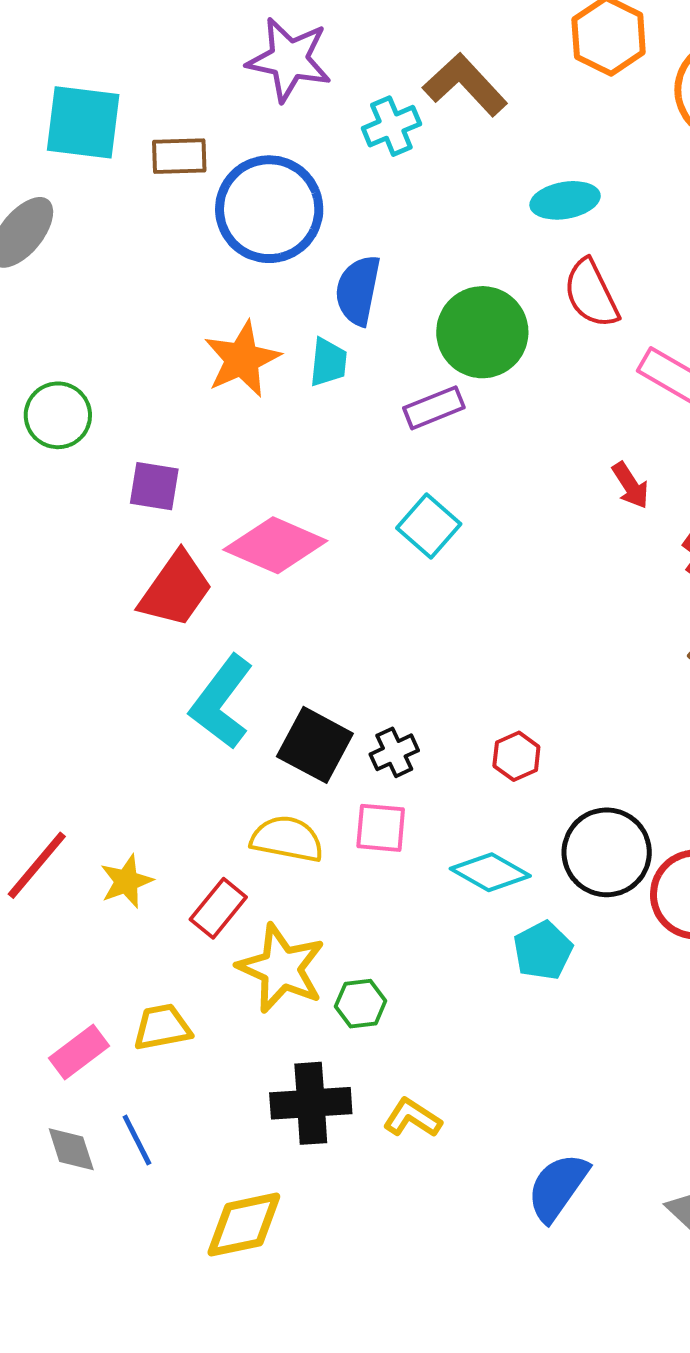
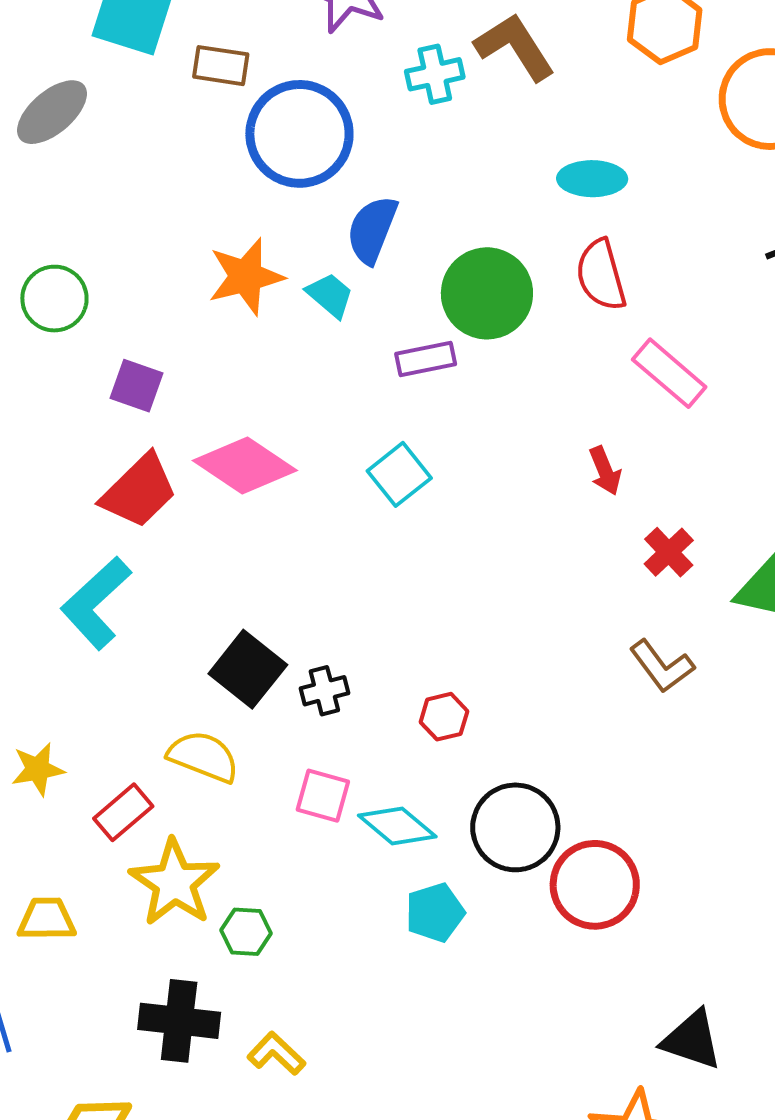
cyan trapezoid: (328, 362) -> (330, 295), turned -66
cyan L-shape: (221, 702) -> (96, 603), moved
pink square: (381, 828) -> (323, 796), moved

